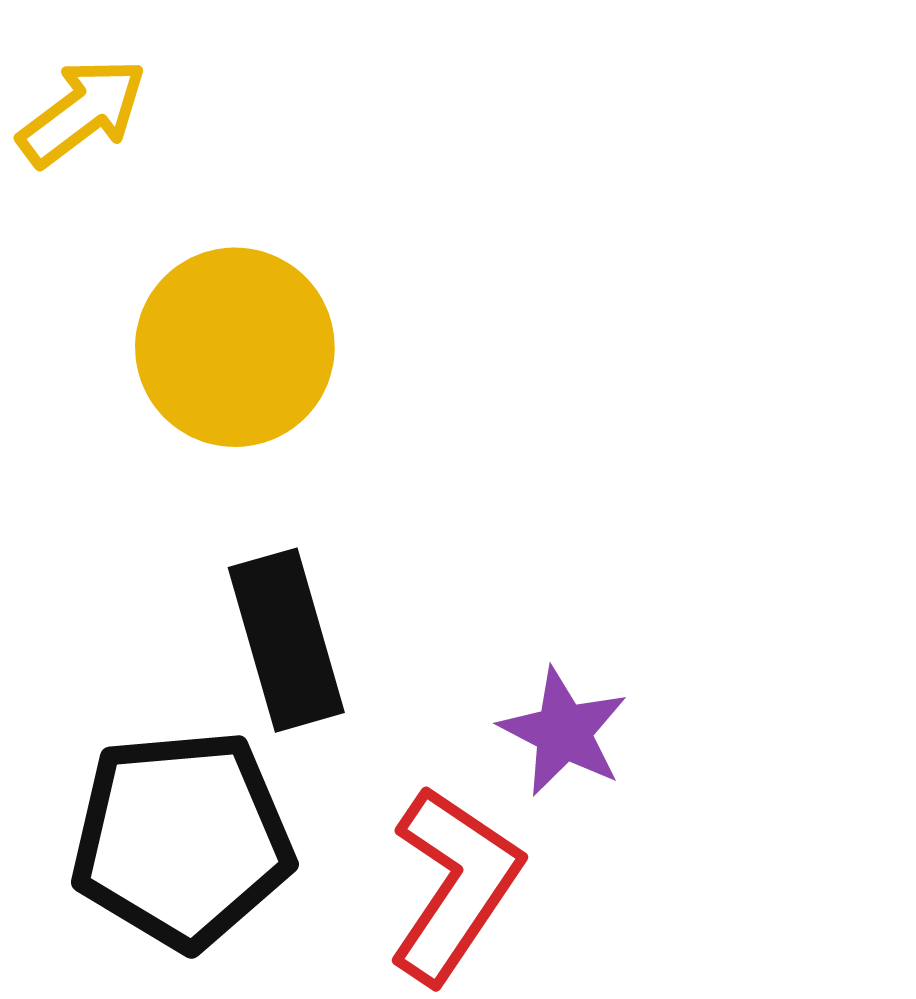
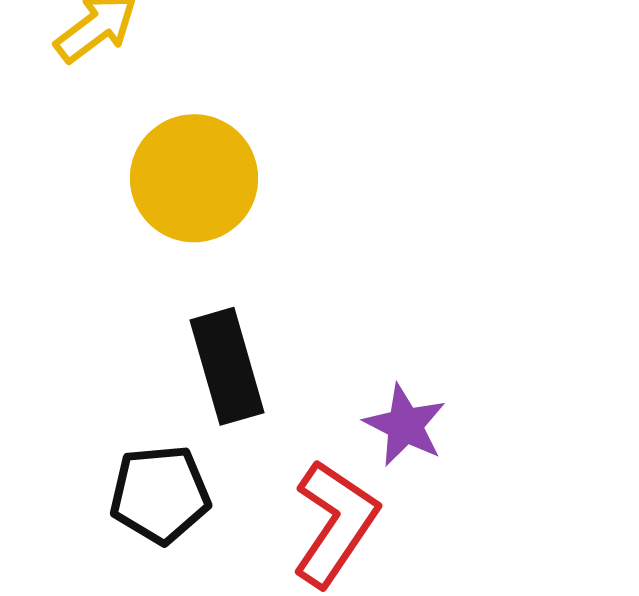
black pentagon: (182, 839) -> (160, 494), size x0.7

